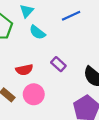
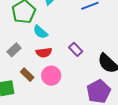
cyan semicircle: (37, 32) -> (40, 32), moved

